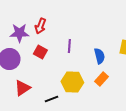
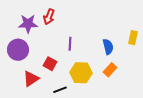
purple line: (69, 46) -> (70, 44), moved
red square: (40, 52) -> (50, 64), moved

